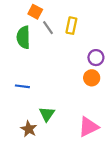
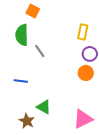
yellow rectangle: (71, 26) -> (83, 32), moved
gray line: (48, 28) -> (40, 51), moved
green triangle: (47, 114) -> (44, 107), turned -35

